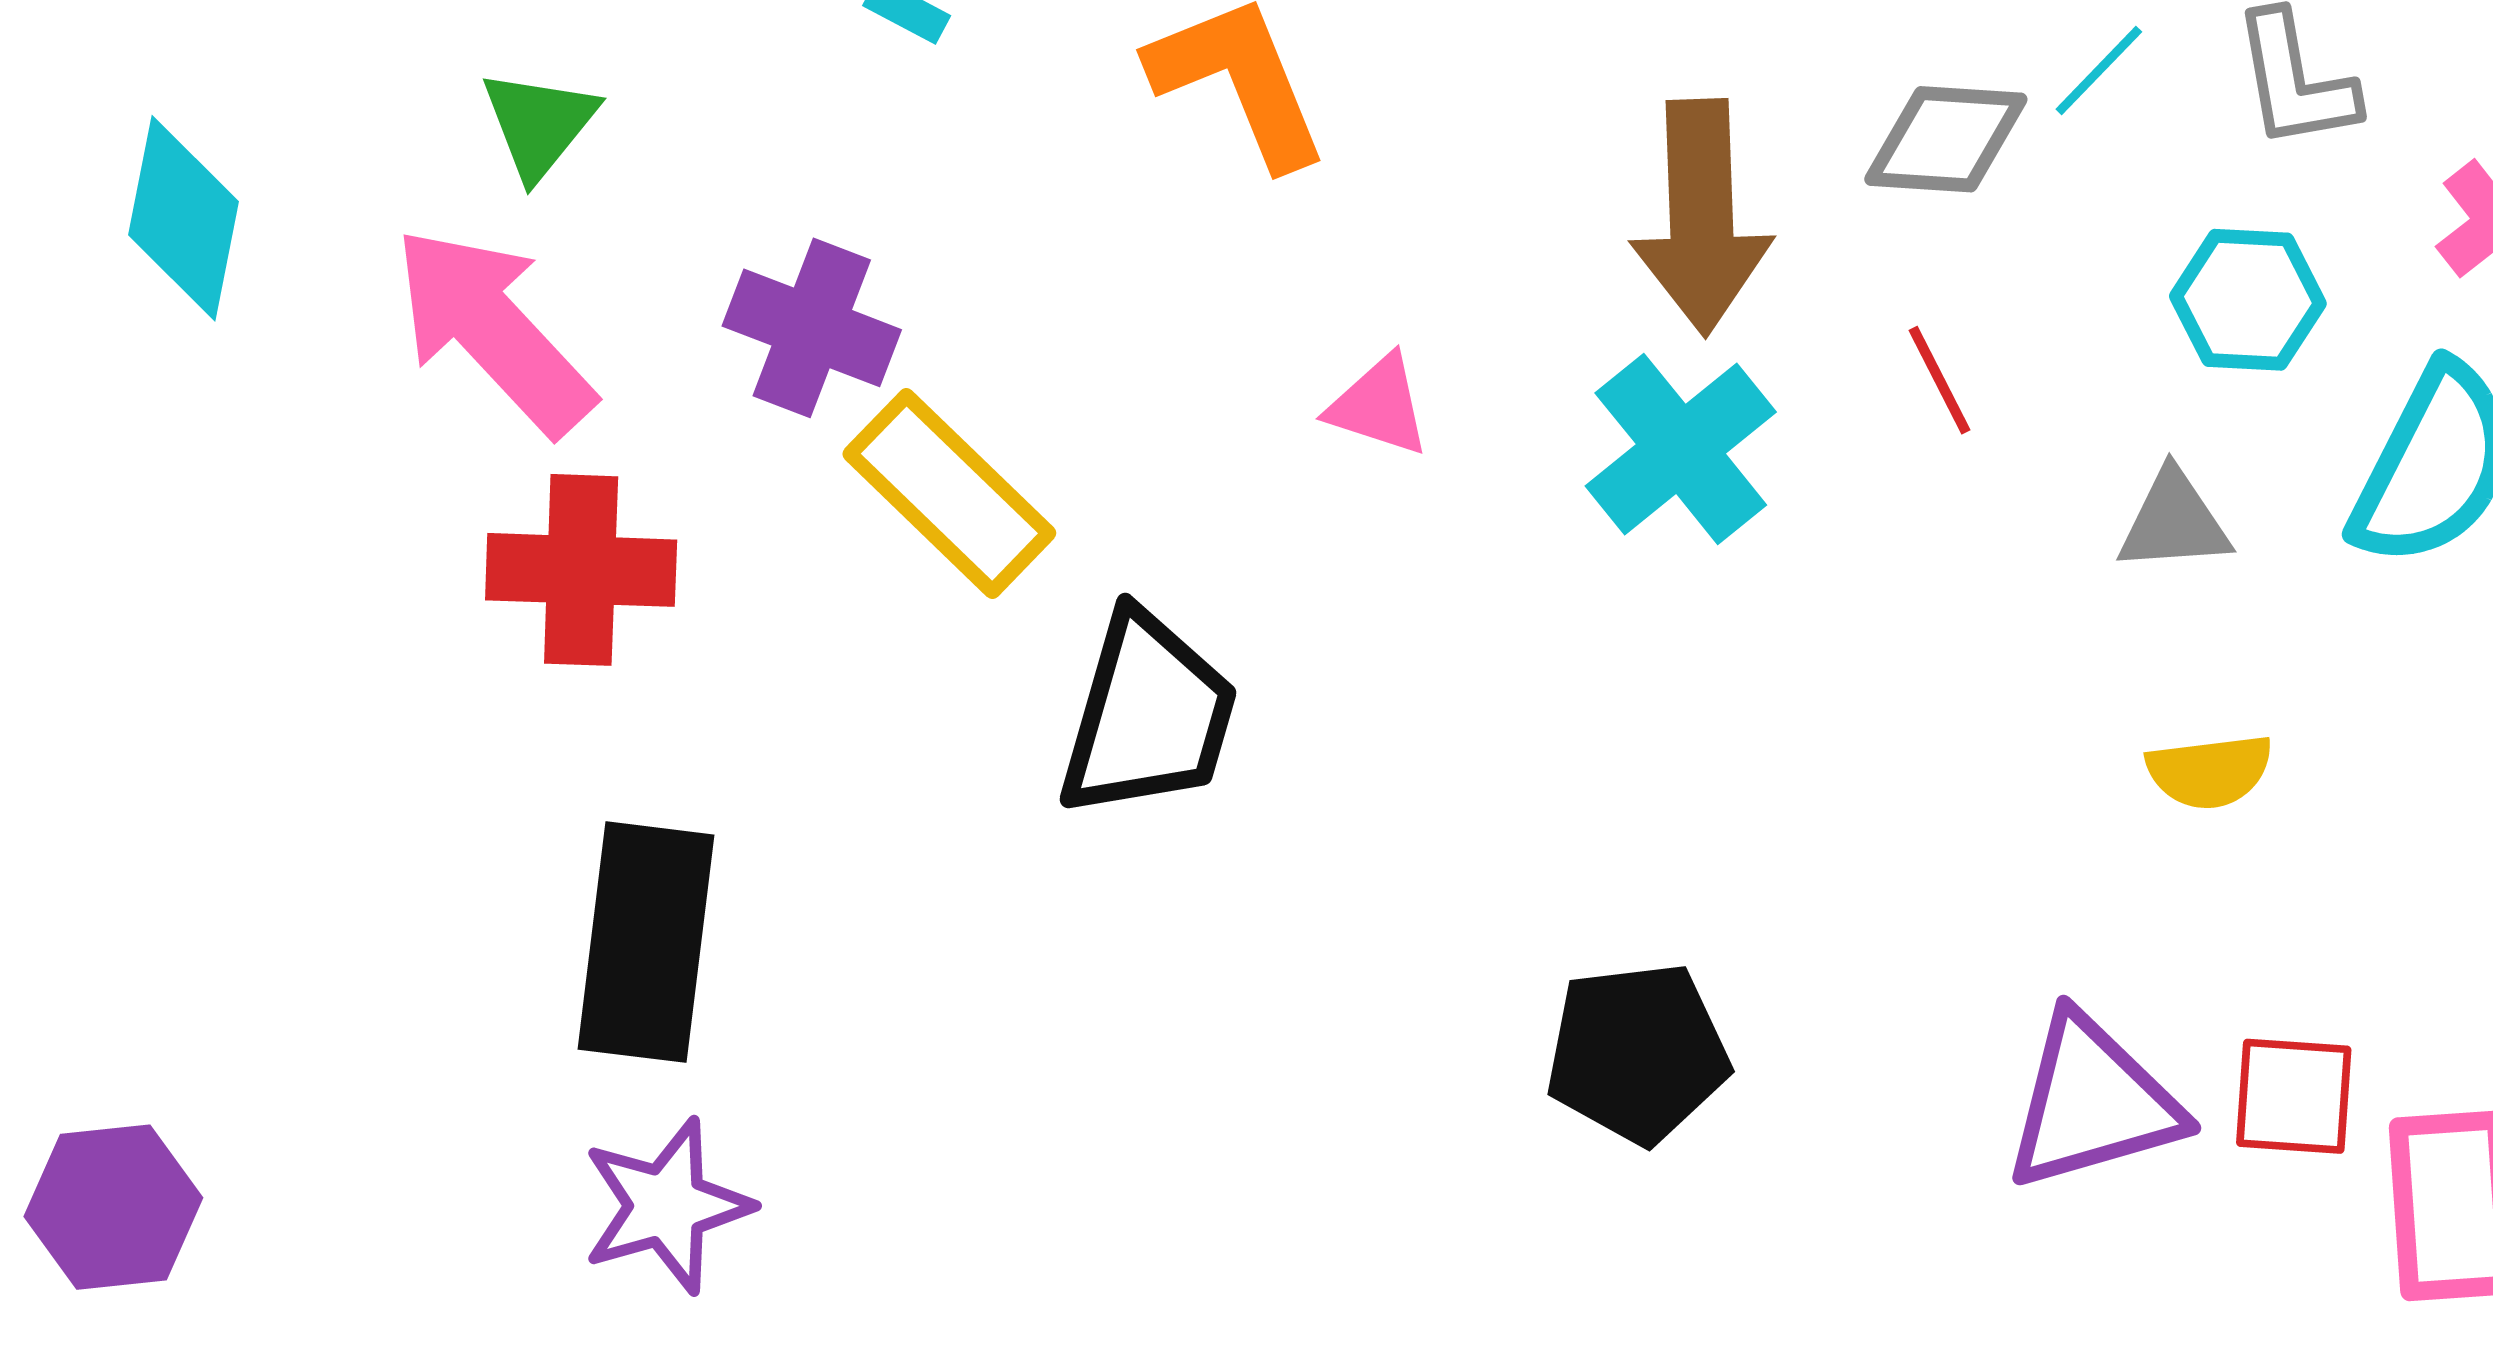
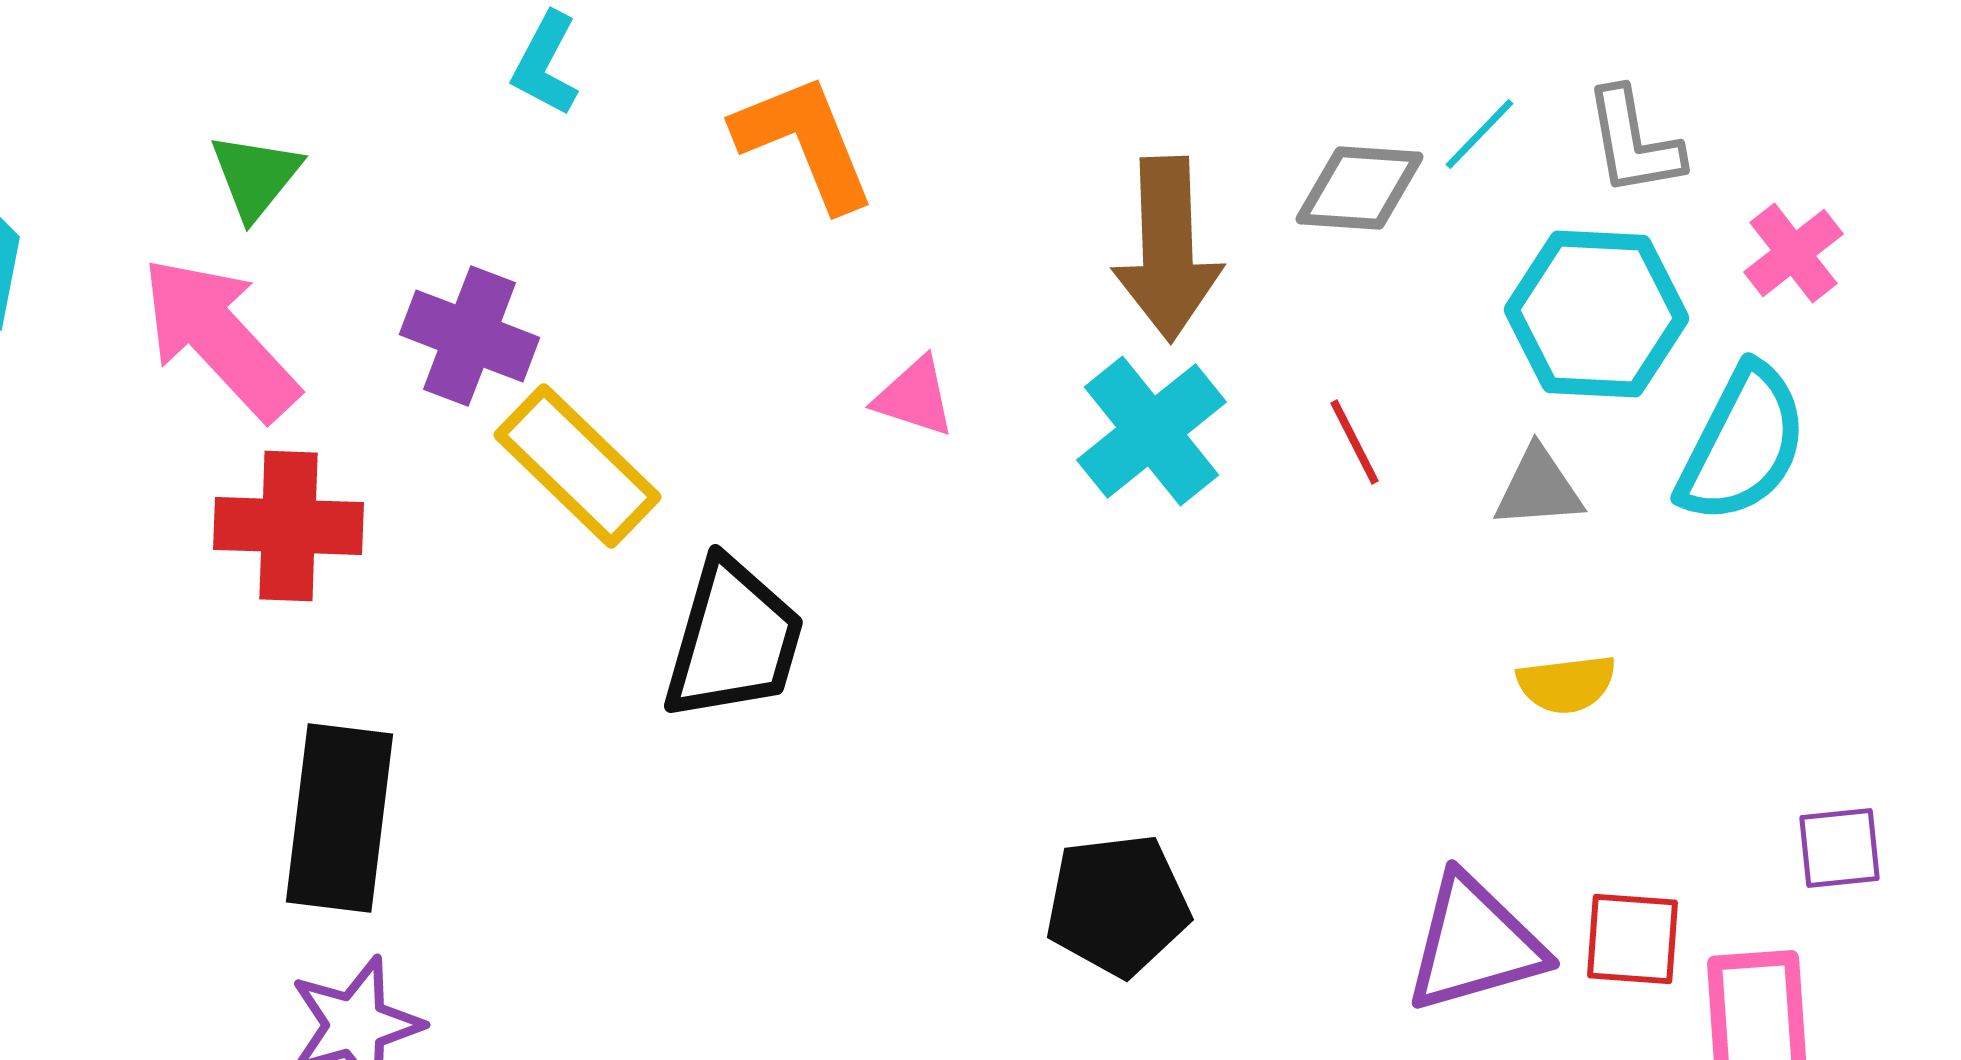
cyan hexagon: (2248, 300) -> (1596, 314), size x1.5
red line: (1939, 380) -> (1354, 442), moved

